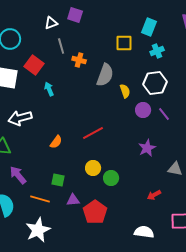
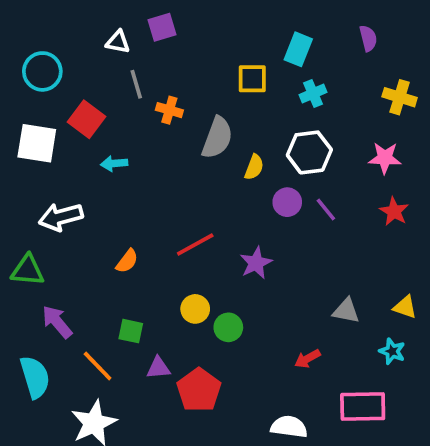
purple square: (75, 15) -> (162, 27), turned -35
white triangle: (51, 23) -> (118, 42), turned 32
cyan arrow: (49, 89) -> (114, 163), turned -72
yellow semicircle: (125, 91) -> (254, 167), turned 40
purple star: (147, 148) -> (256, 263), moved
orange line: (40, 199) -> (98, 366), turned 30

